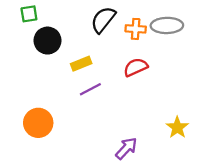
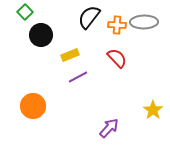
green square: (29, 14) -> (25, 12), turned -35
red semicircle: (136, 67) -> (117, 58), turned 70

